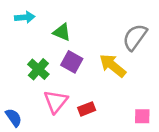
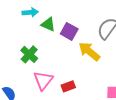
cyan arrow: (25, 17) -> (30, 12), moved
purple square: (72, 62) -> (69, 31), moved

